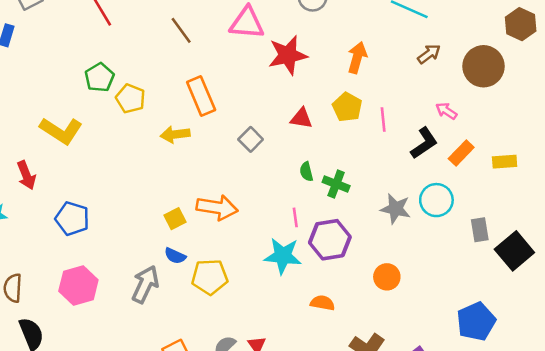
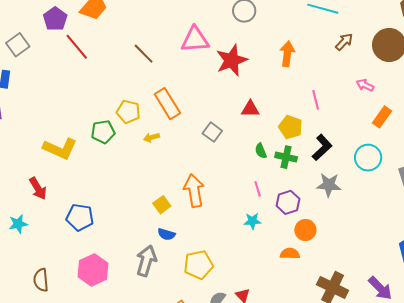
green pentagon: (99, 77) -> (103, 132), moved, turned 30
yellow pentagon: (130, 98) -> (128, 112), moved
yellow pentagon: (347, 107) -> (291, 127), moved
yellow arrow: (175, 134) -> (151, 137), size x0.7
black L-shape: (424, 143) -> (322, 147), moved
orange arrow: (217, 207) -> (194, 191), turned -100
gray star: (396, 209) -> (329, 185), moved
purple hexagon: (330, 240) -> (288, 202), size x0.7
cyan star: (283, 256) -> (252, 221), size x0.6
yellow pentagon: (210, 277) -> (198, 265), moved
orange circle: (387, 277) -> (305, 230), moved

